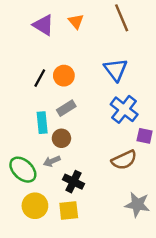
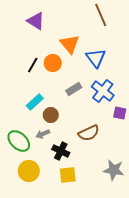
orange triangle: (76, 21) -> (70, 44), moved, size x1.5
gray rectangle: (66, 108) -> (74, 89), moved
cyan rectangle: (42, 123) -> (35, 102), turned 54
brown semicircle: (124, 160) -> (89, 133), moved
yellow square: (69, 211) -> (68, 175), moved

